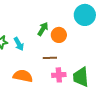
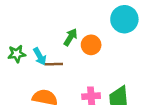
brown line: (50, 58) -> (54, 64), moved

